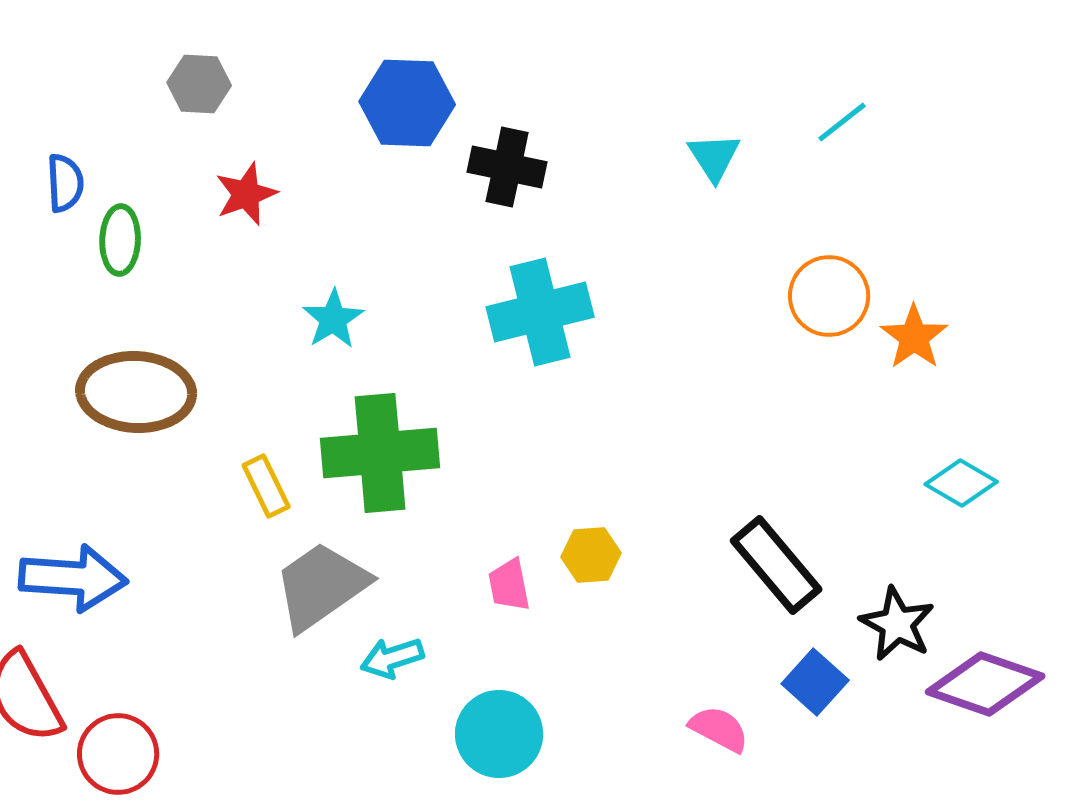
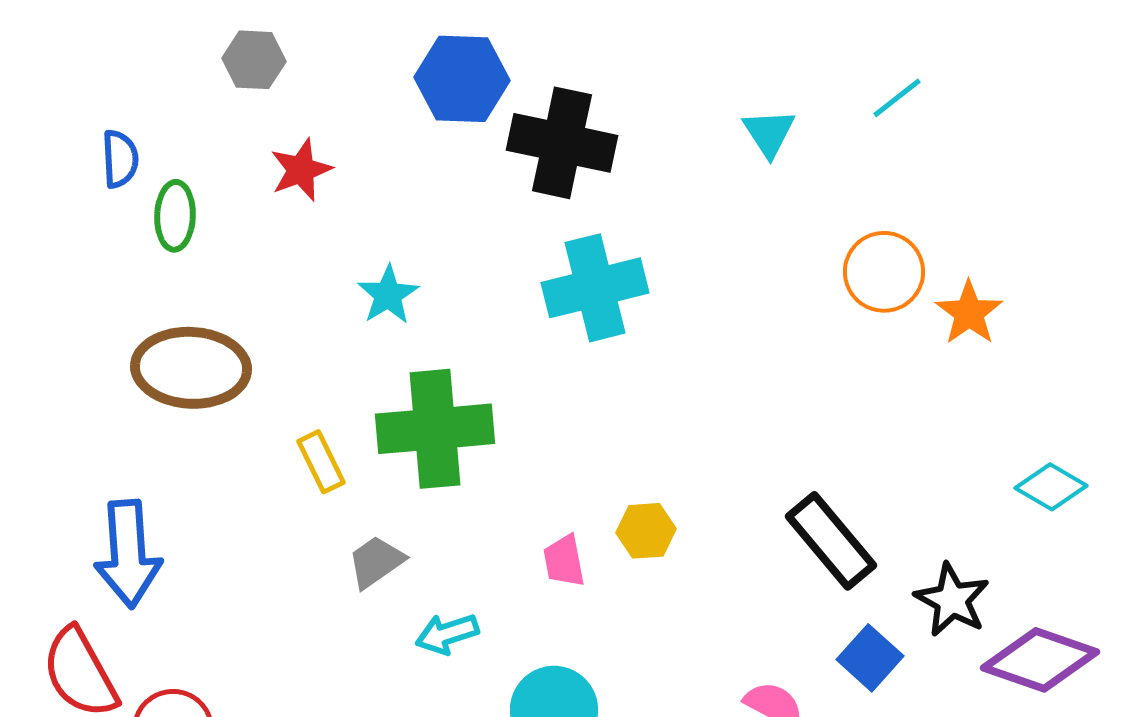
black cross: (507, 167) -> (562, 143), size x1.4
cyan diamond: (961, 483) -> (1051, 487), moved
blue arrow: (73, 578) -> (128, 554), turned 82
gray trapezoid: (321, 586) -> (376, 562), size x0.6

